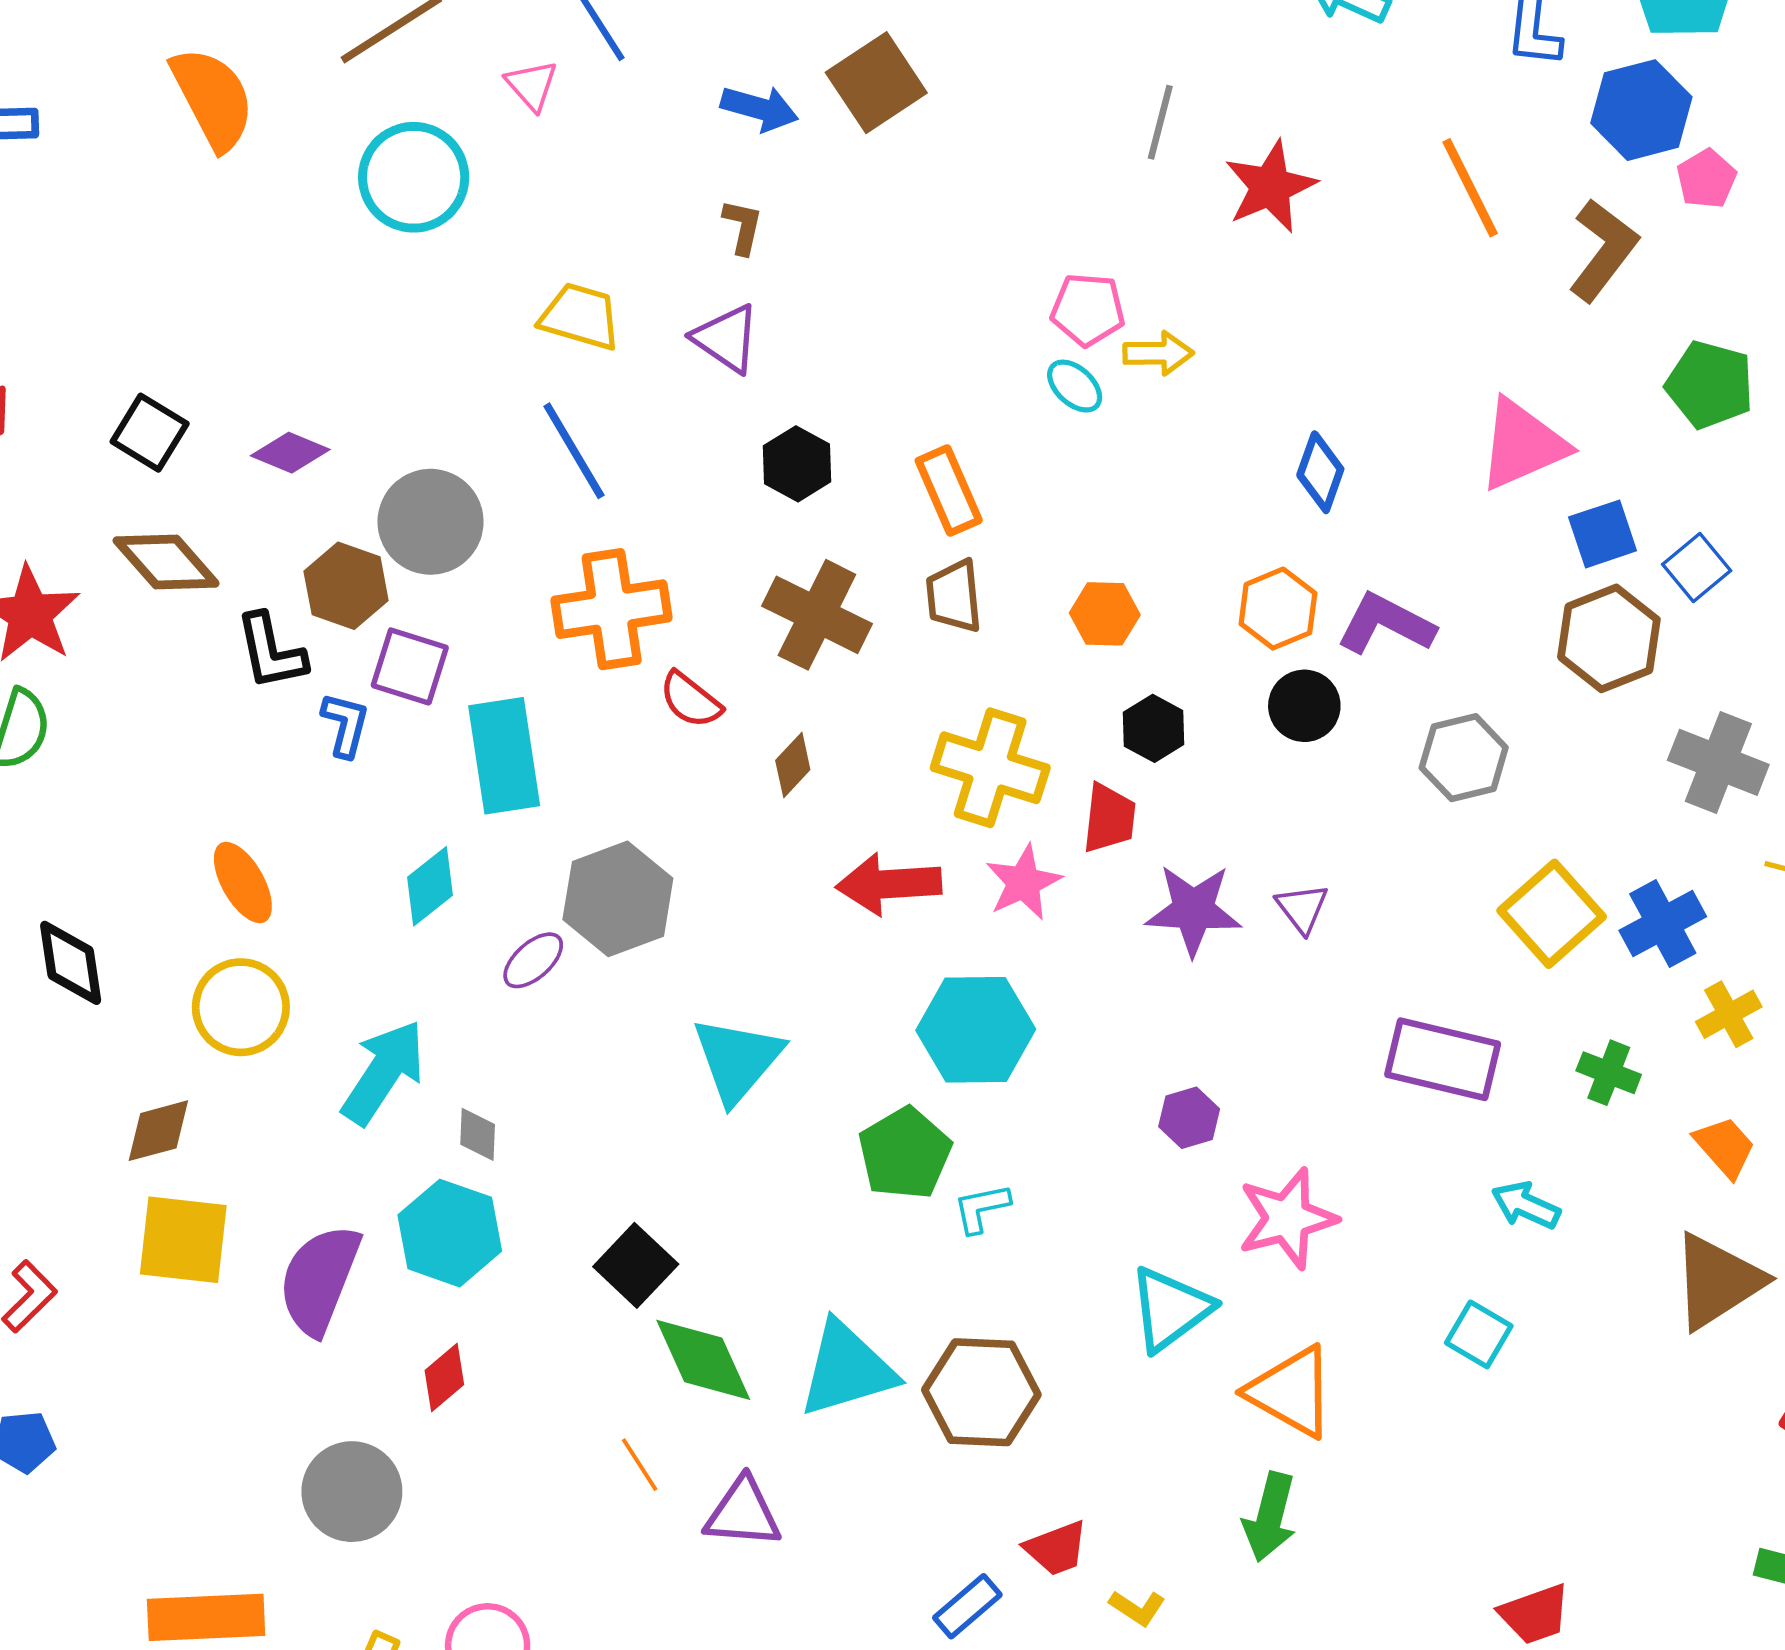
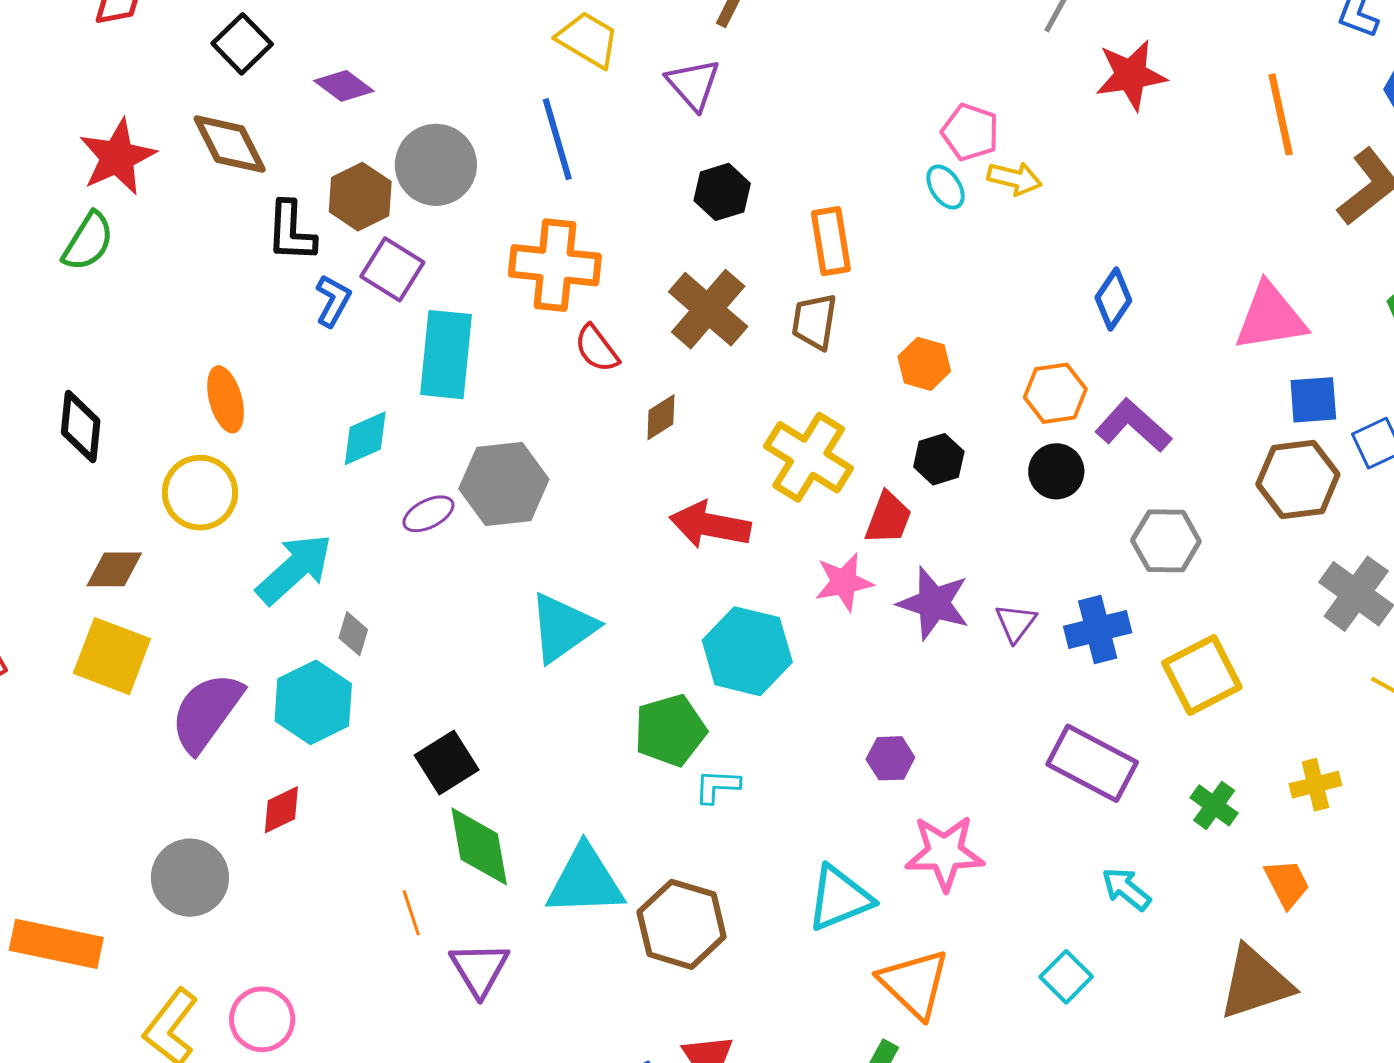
pink star: (1023, 882) -> (844, 582), moved
blue cross: (1663, 923) -> (1098, 630), moved
purple triangle: (743, 1513) -> (479, 969), turned 40

